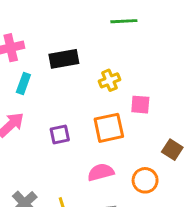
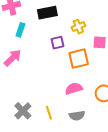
purple square: (60, 134) -> (58, 43), moved

